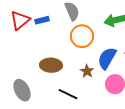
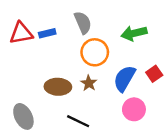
red triangle: (20, 20) -> (21, 33), turned 30
brown star: (87, 71) -> (89, 83), moved

